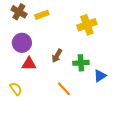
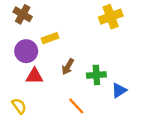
yellow rectangle: (42, 15) -> (50, 38), moved
yellow cross: (87, 25) -> (111, 17), moved

